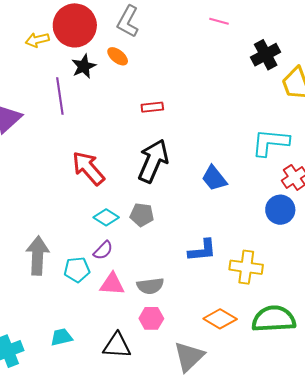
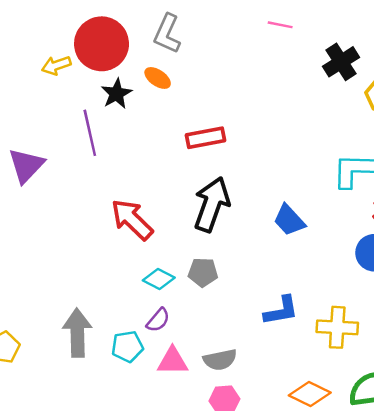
red rectangle: (152, 107) -> (206, 138), size x1.4

